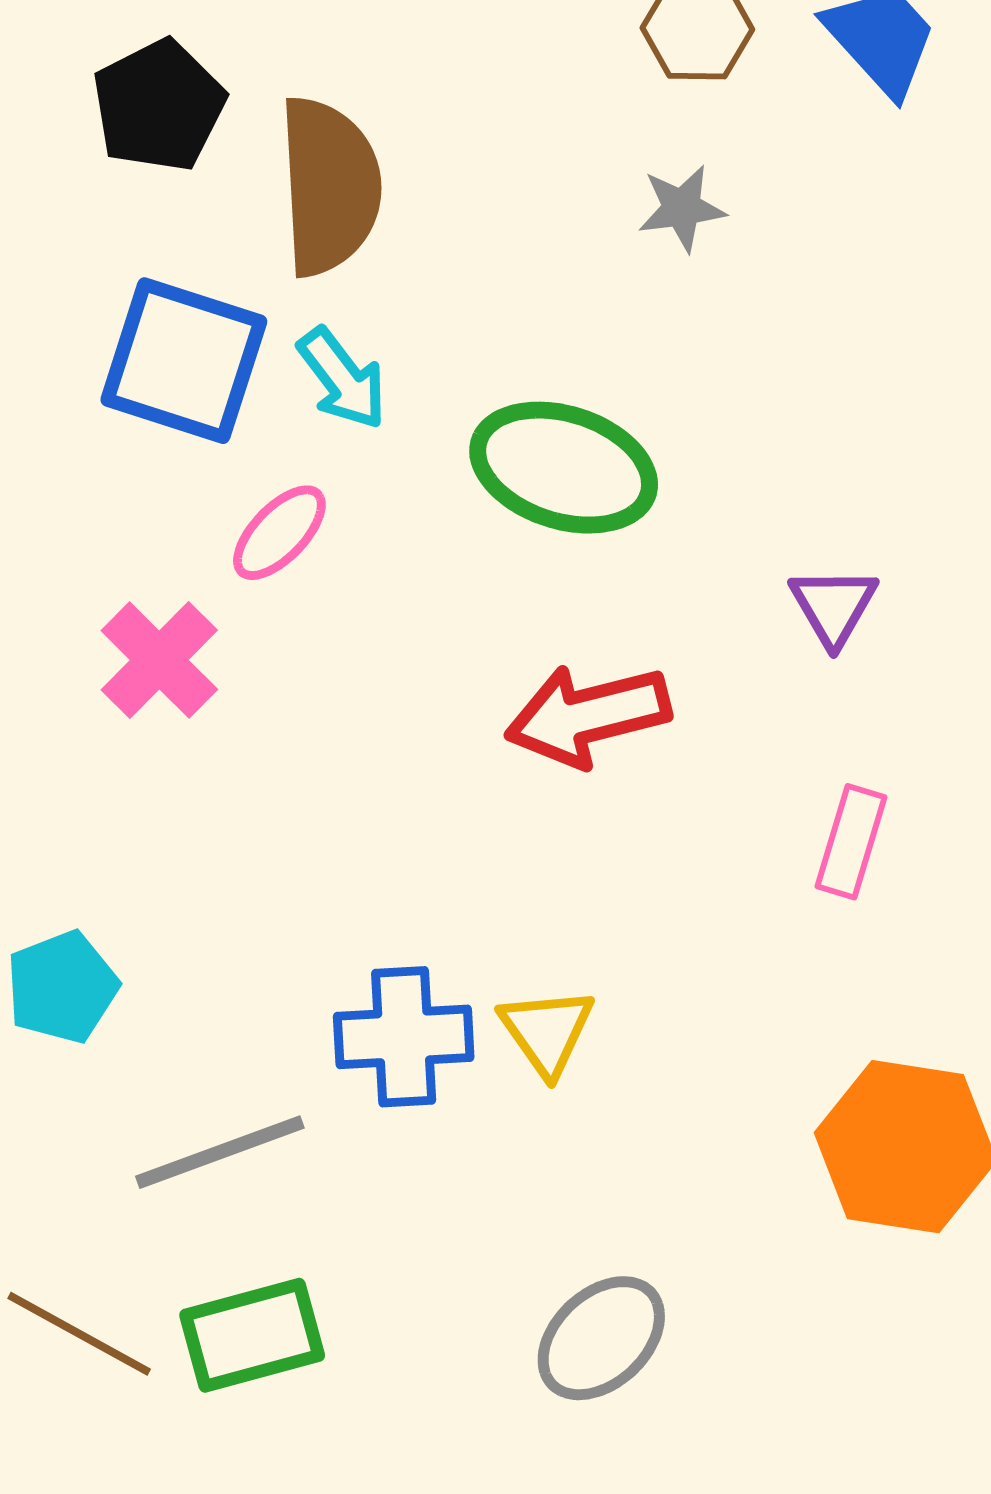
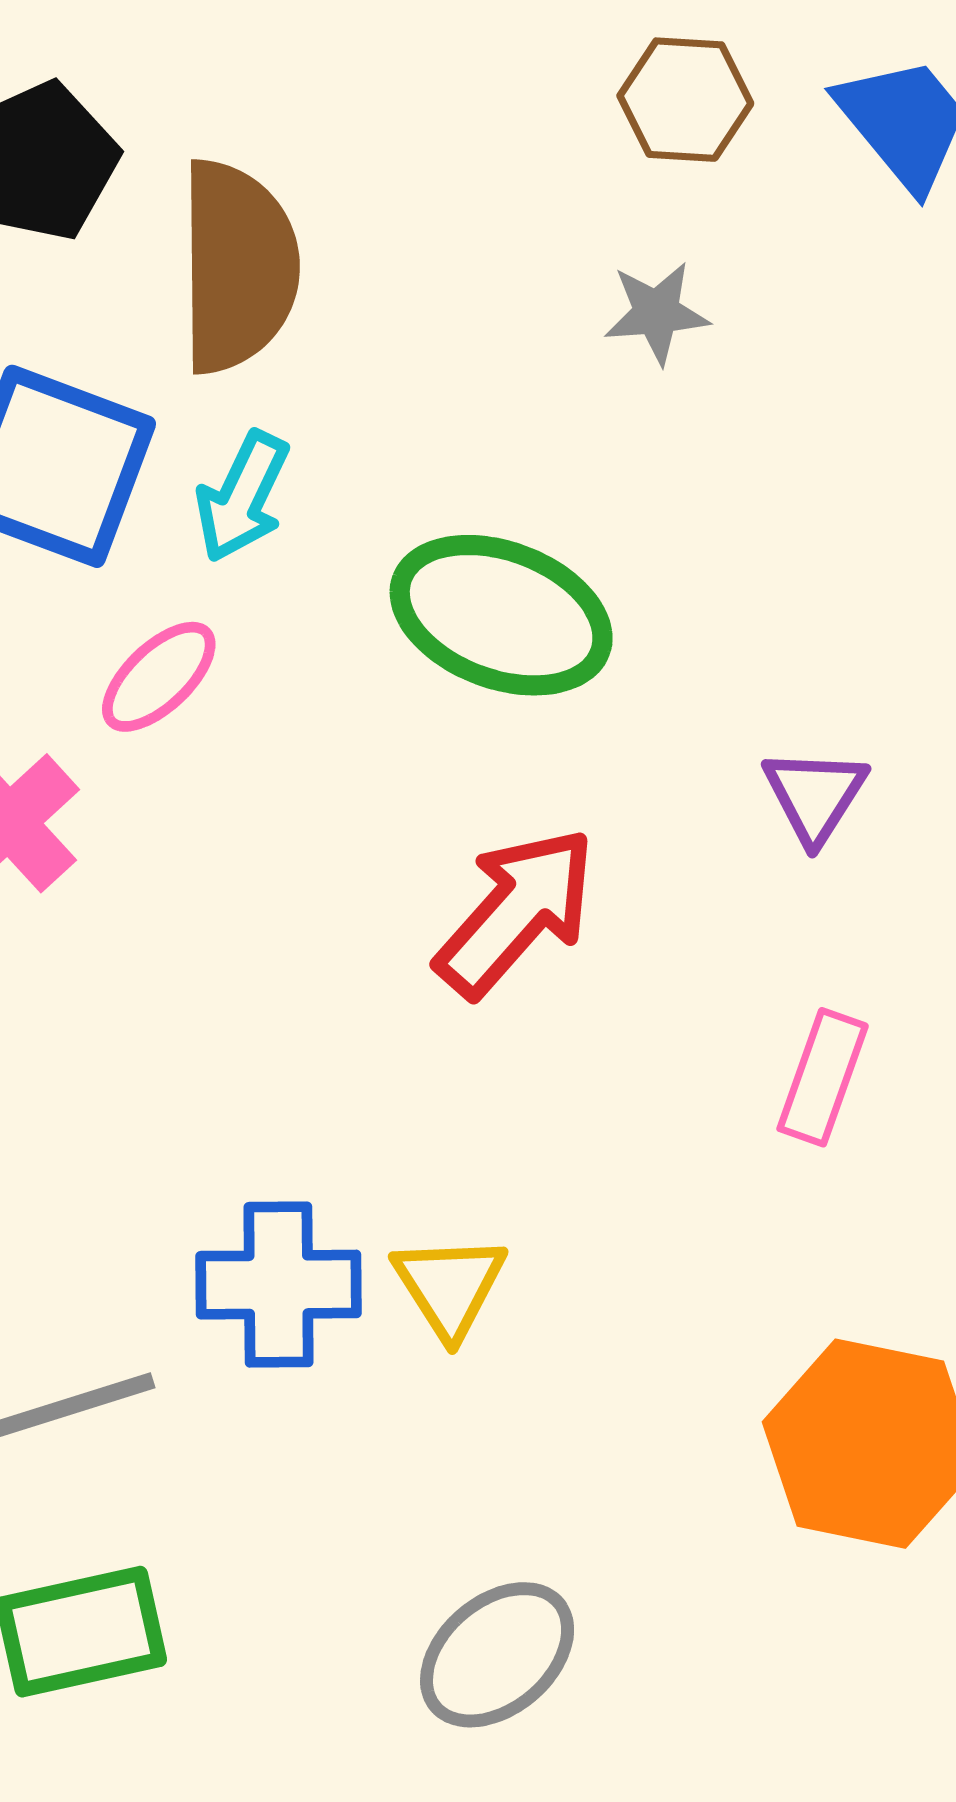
cyan arrow: (342, 379) -> (242, 497), turned 60
red arrow: (588, 715) -> (516, 912), turned 143

